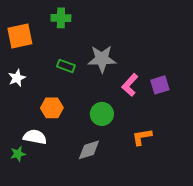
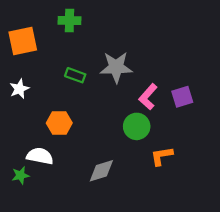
green circle: (102, 114) -> (137, 126), moved

